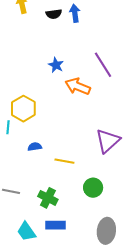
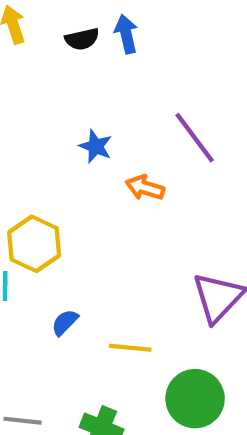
orange arrow: (78, 86) -> (145, 188), size x0.7
blue semicircle: (35, 147) -> (65, 322), turned -32
green circle: (93, 188) -> (195, 399), size x1.4

